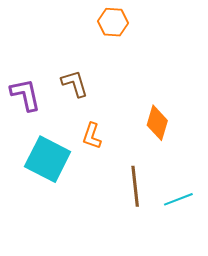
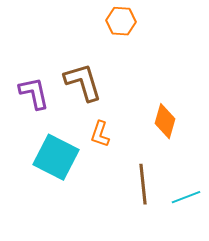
brown L-shape: (75, 84) -> (83, 82), size x1.4

